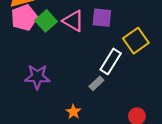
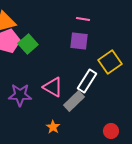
pink triangle: (73, 21) -> (53, 87), moved
gray rectangle: (96, 83) -> (74, 101), size x1.5

